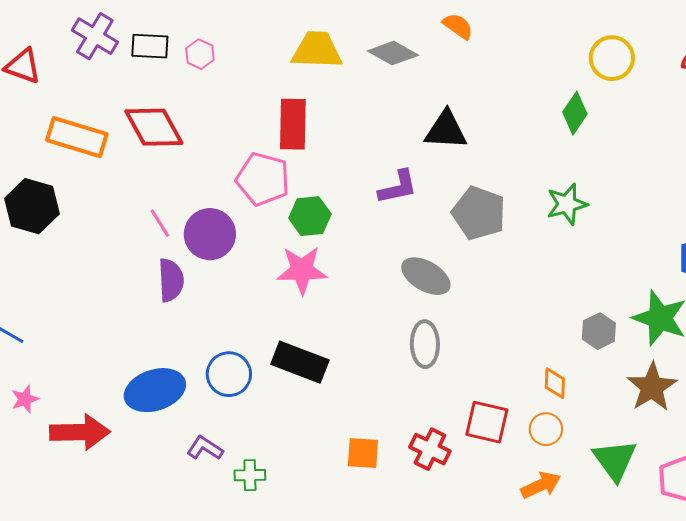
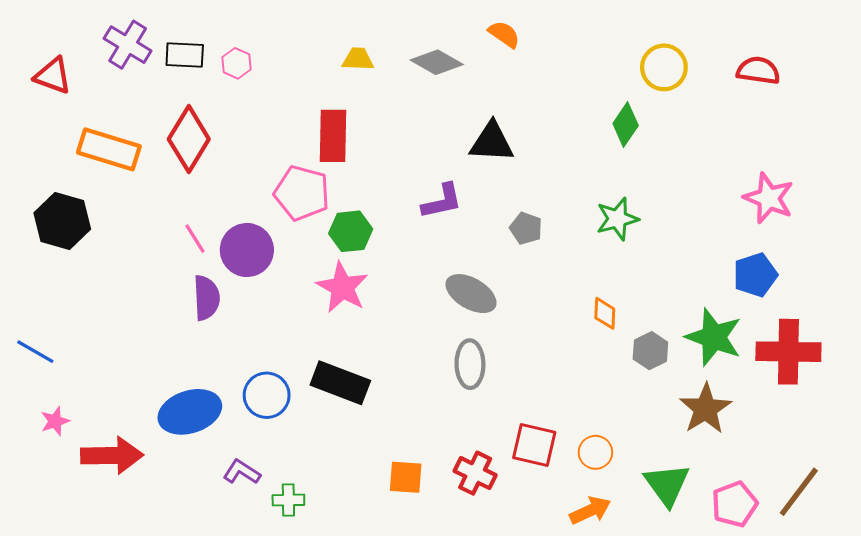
yellow trapezoid: (317, 50) -> (358, 59), size x0.6
red diamond: (154, 127) -> (189, 139), turned 60
gray pentagon: (479, 213) -> (526, 228), size x0.6
pink star: (302, 270) -> (342, 287), turned 30
orange diamond: (555, 383) -> (605, 313), moved

